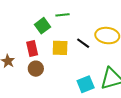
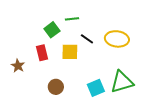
black line: (83, 43) -> (87, 39), moved
brown circle: (36, 69) -> (56, 87), moved

